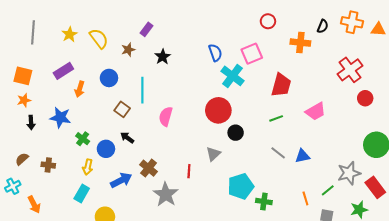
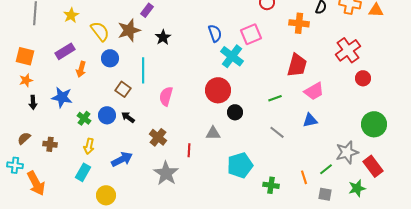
yellow semicircle: (99, 38) -> (100, 31), moved
brown star: (128, 50) -> (129, 30), size x1.6
red trapezoid: (281, 85) -> (297, 65), moved
blue circle: (106, 149) -> (107, 115), moved
gray triangle: (213, 154) -> (213, 133), turned 42
blue triangle: (302, 156) -> (310, 120), moved
brown cross: (148, 168) -> (158, 137), moved
cyan cross: (13, 186) -> (15, 165), turned 35
green cross: (264, 202) -> (271, 185), moved
orange arrow: (34, 205) -> (36, 183), size x1.4

